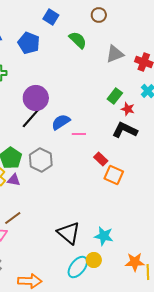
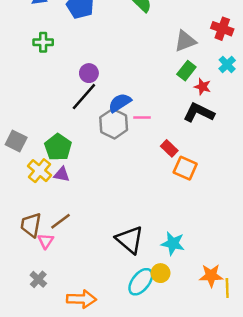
gray triangle: (115, 54) -> (185, 41), moved
purple circle: (36, 98) -> (89, 73), size x0.6
gray hexagon: (41, 160) -> (114, 124), moved

